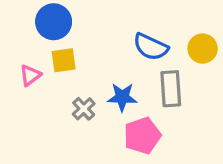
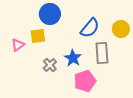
blue circle: (54, 22) -> (50, 14), moved
blue semicircle: (151, 47) -> (90, 28), turned -75
blue star: (122, 97) -> (73, 58), turned 30

